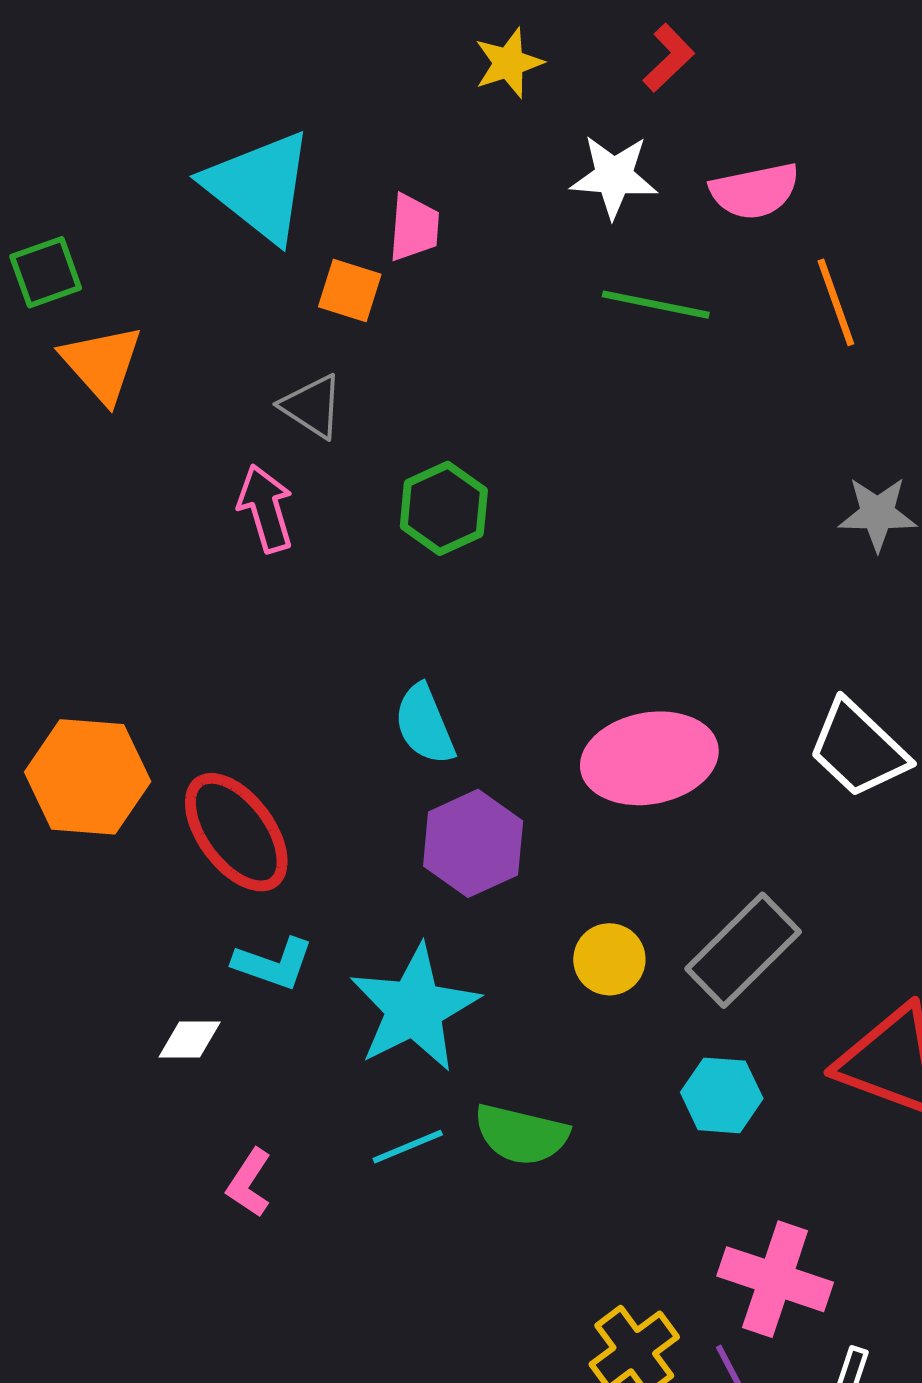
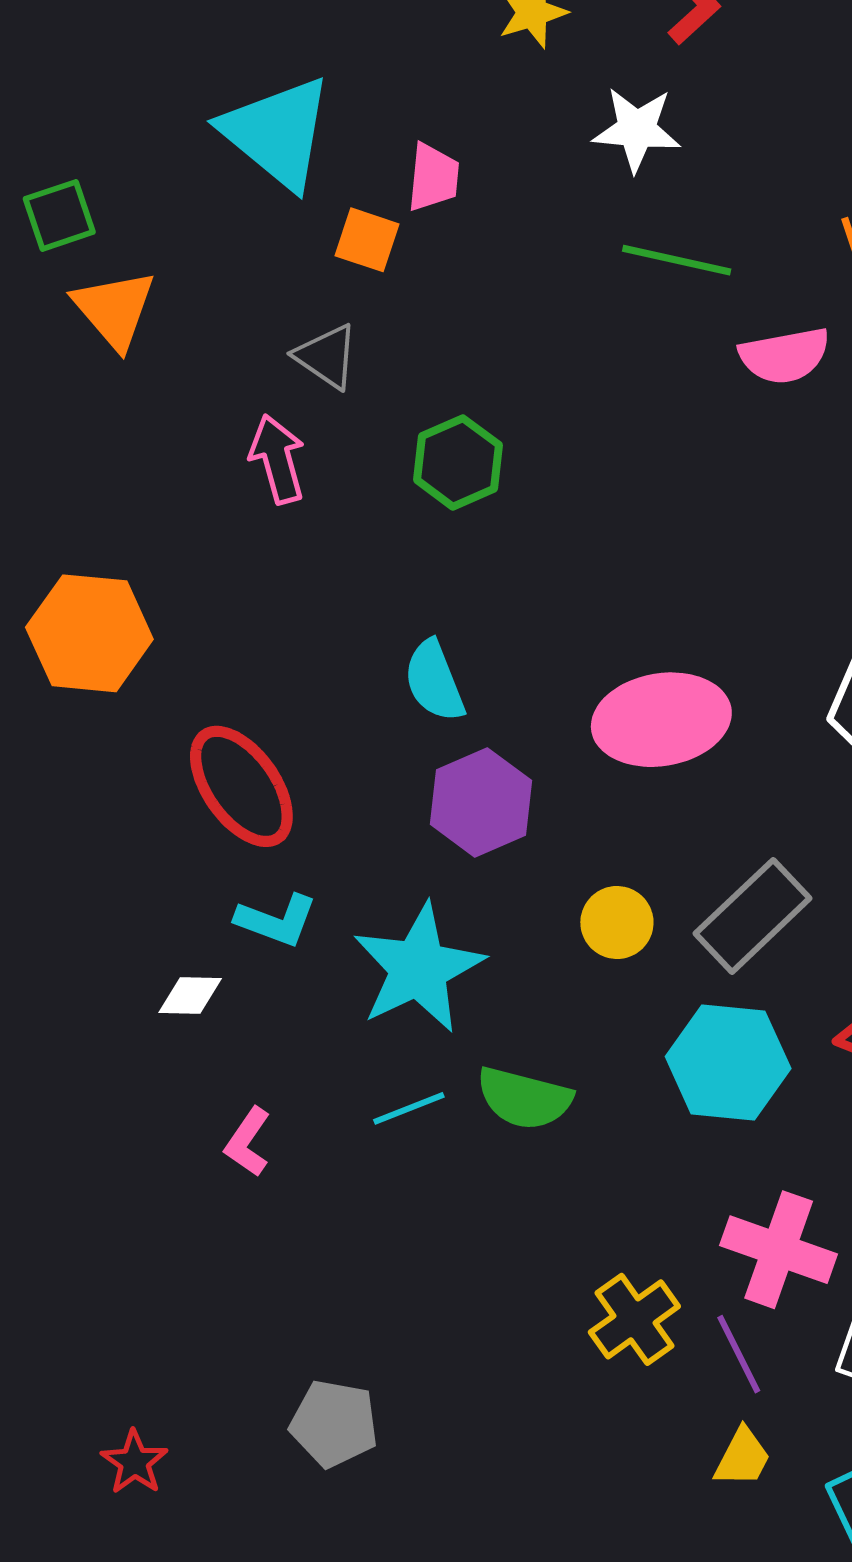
pink semicircle: (755, 191) -> (785, 356), moved
orange hexagon: (88, 777) -> (89, 633), moved
cyan hexagon: (722, 1095) -> (728, 1063), size x1.5

